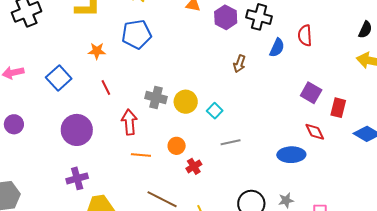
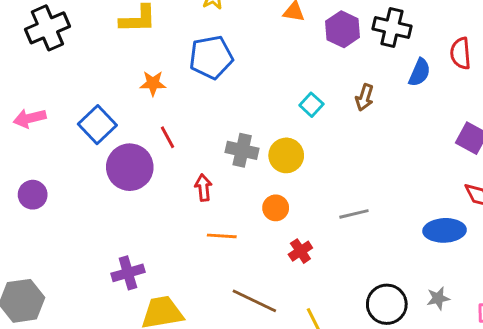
cyan square: (215, 111) -> (311, 105), moved
red arrow: (129, 122) -> (203, 188), size x0.7
purple circle: (77, 130) -> (130, 167), moved
orange circle: (177, 146) -> (276, 208), moved

